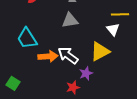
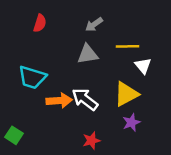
yellow line: (120, 14) -> (128, 46), moved
cyan trapezoid: (27, 38) -> (32, 77), turned -40
purple star: (86, 73) -> (131, 122), moved

